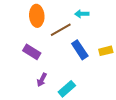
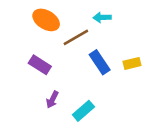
orange ellipse: (37, 16) -> (46, 20), turned -55

